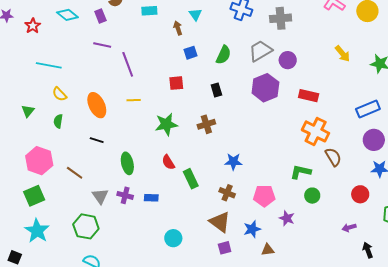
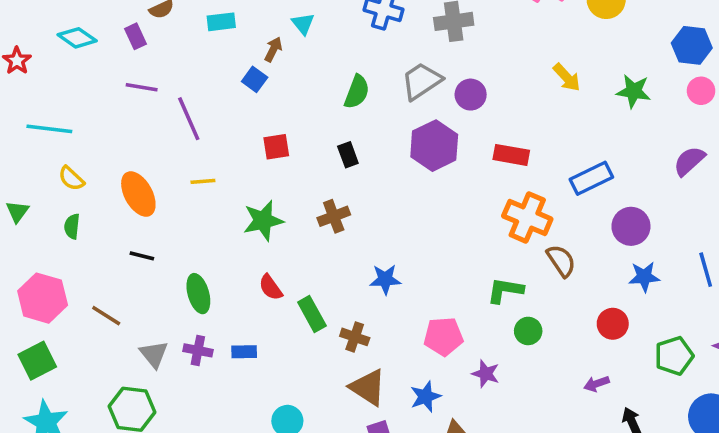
brown arrow: (178, 28) -> (273, 49), turned 48
blue square: (190, 53) -> (255, 79), moved, turned -32
blue rectangle: (368, 109) -> (591, 178), moved
brown cross: (227, 193) -> (355, 337), moved

